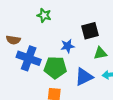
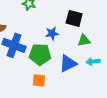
black square: (90, 31) -> (74, 18), turned 30

